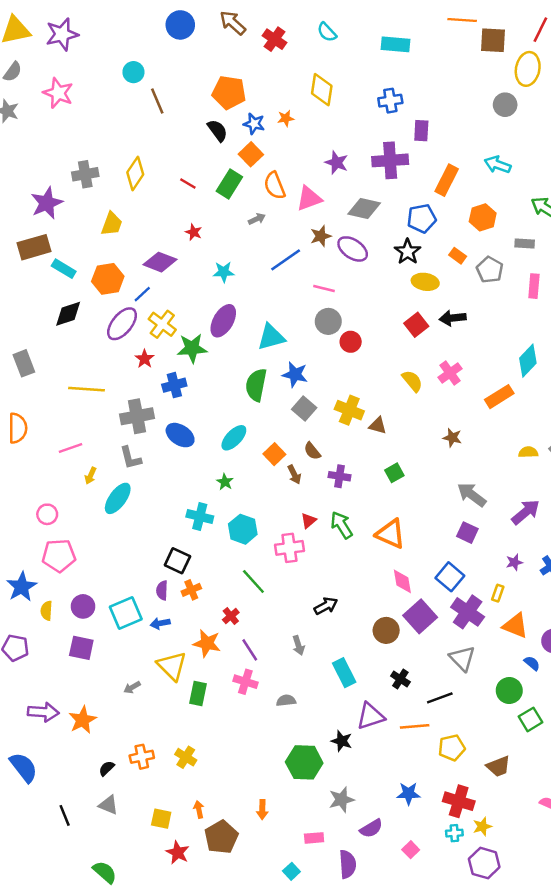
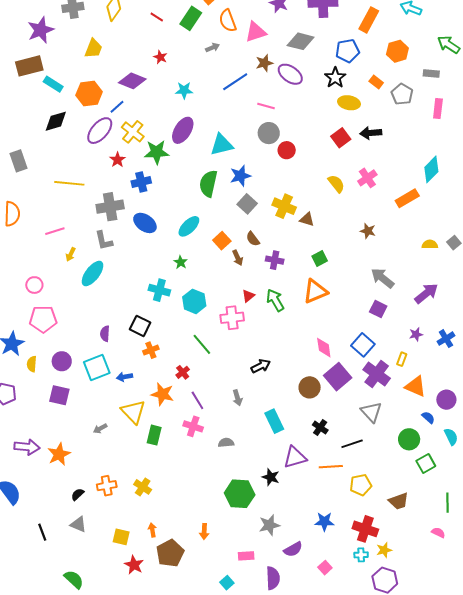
blue star: (295, 374) -> (240, 176), turned -30
orange triangle: (391, 534) -> (315, 291), moved, turned -48
purple semicircle: (162, 590) -> (105, 334), moved

